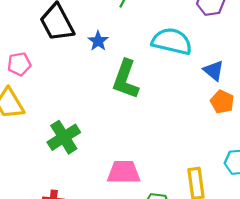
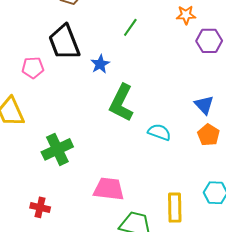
cyan semicircle: (172, 41) -> (159, 132), moved, size x0.6
pink pentagon: (19, 64) -> (33, 68), moved

